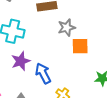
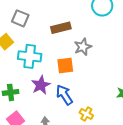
orange square: (80, 46) -> (65, 65), moved

